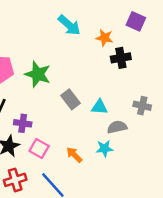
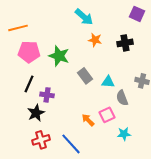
orange star: (104, 38) -> (95, 40), moved
gray semicircle: (117, 127) -> (122, 98), turned -98
pink square: (39, 148) -> (107, 115), moved, turned 35
cyan star: (104, 148) -> (124, 134), moved

